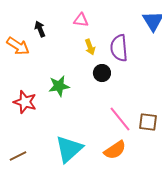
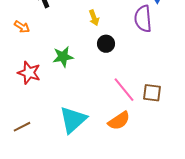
orange arrow: (18, 46) -> (22, 27), moved, size x0.7
purple semicircle: (119, 48) -> (143, 19), moved

